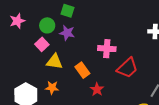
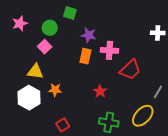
purple star: (67, 33) -> (89, 35), moved
yellow triangle: (55, 62) -> (35, 72), moved
orange rectangle: (82, 70) -> (85, 56), moved, turned 49

